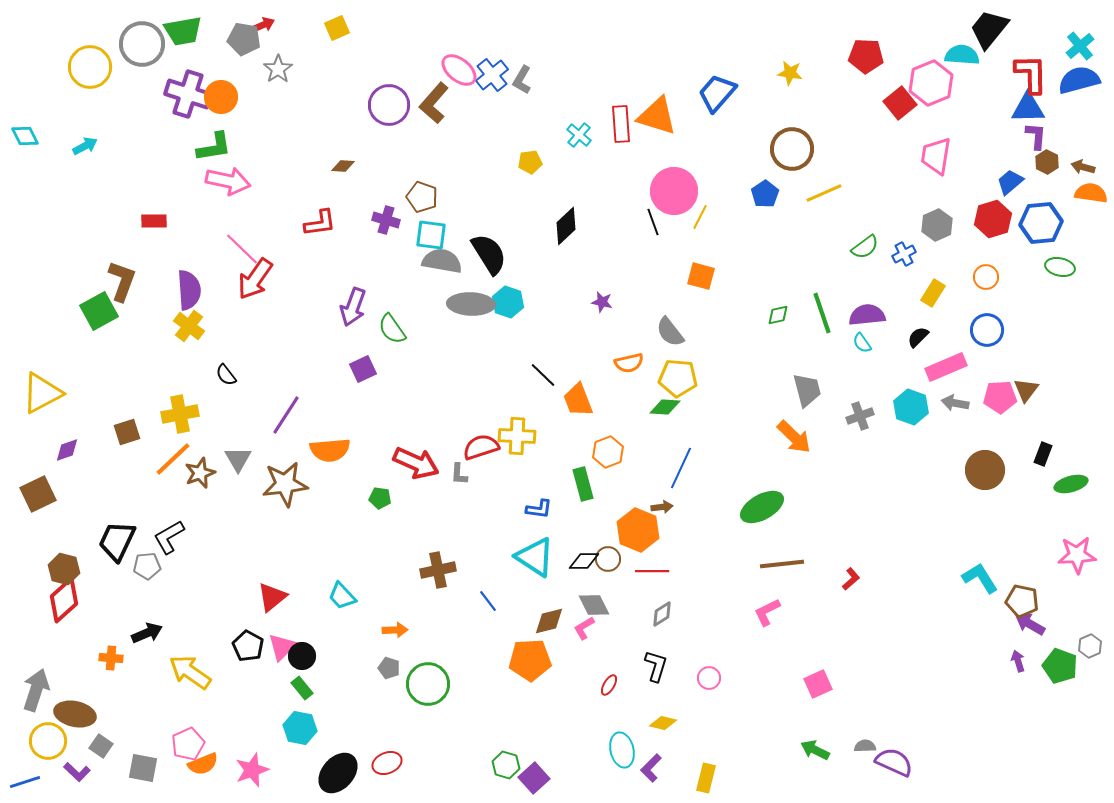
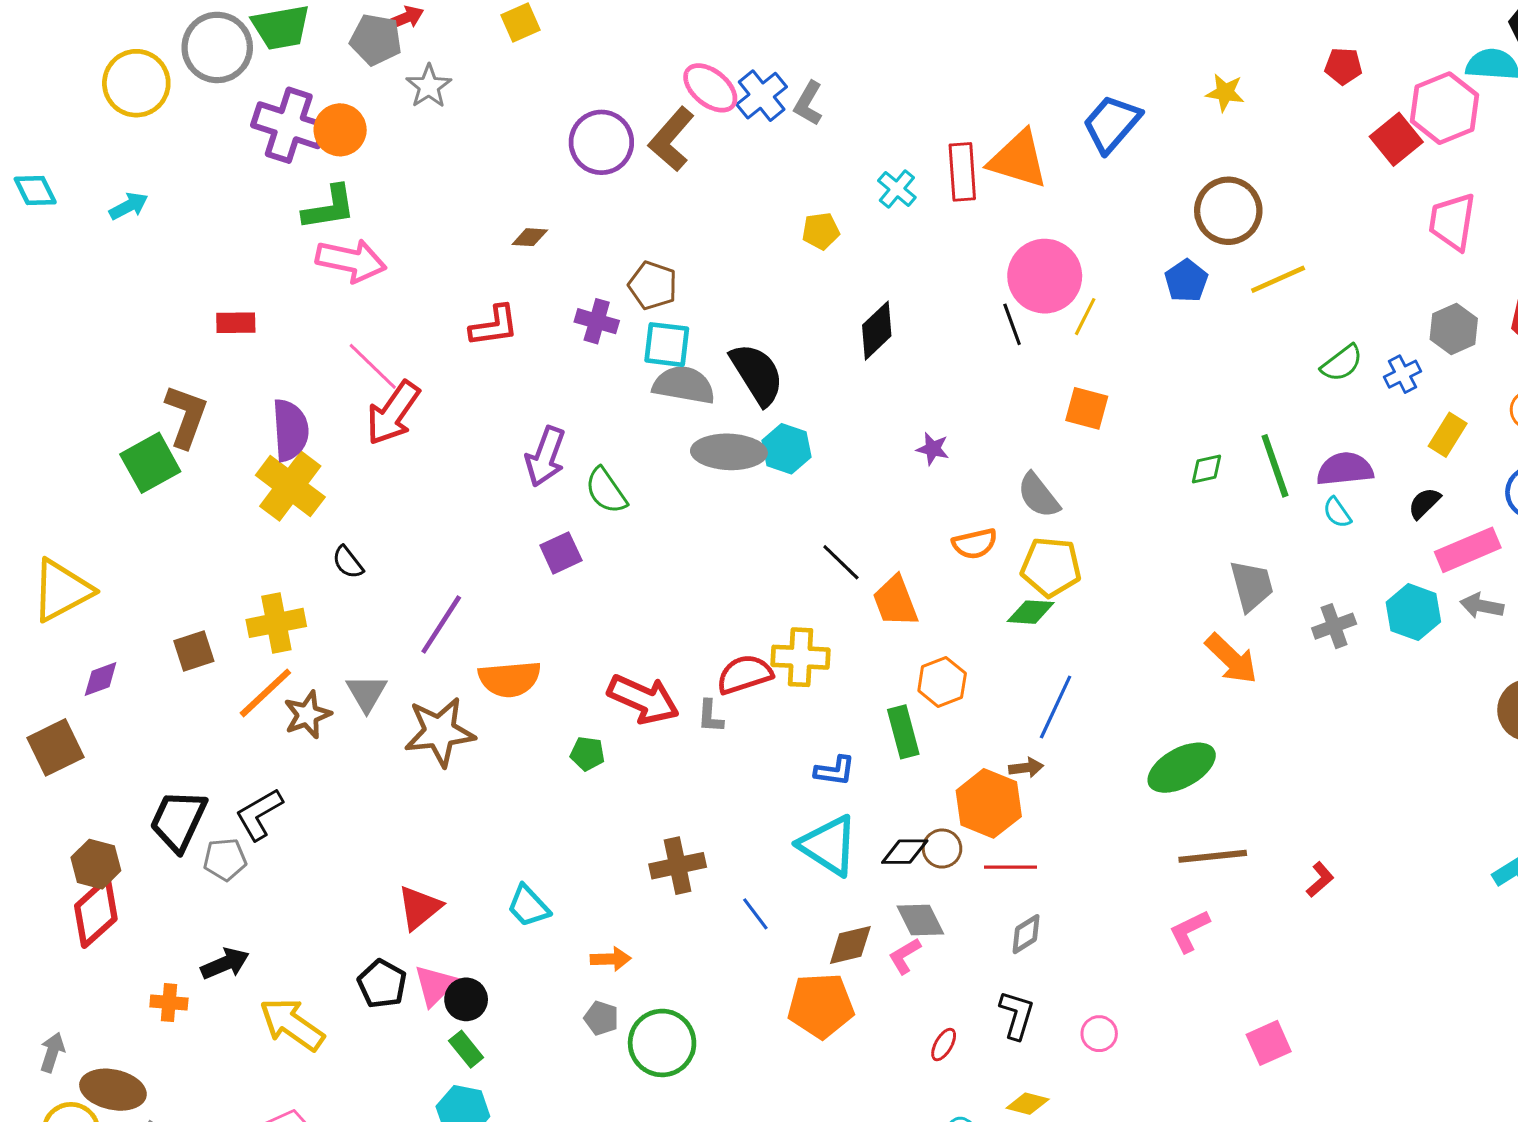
red pentagon: (866, 56) -> (1343, 66), size x0.7
yellow cross: (189, 326) -> (290, 486), size x1.4
gray arrow: (36, 690) -> (52, 1052), size x0.6

